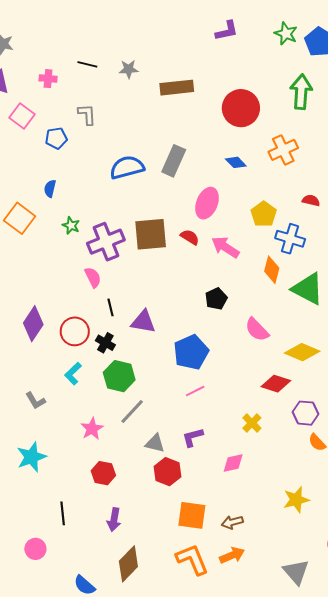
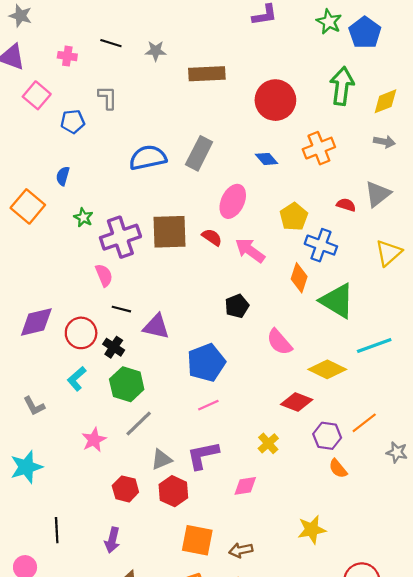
black line: (111, 307) -> (121, 309), turned -66
purple diamond: (33, 324) -> (36, 322), turned 40
purple L-shape: (193, 437) -> (203, 455), size x1.4
gray triangle: (155, 443) -> (161, 460), turned -40
red hexagon: (103, 473) -> (125, 489), moved

